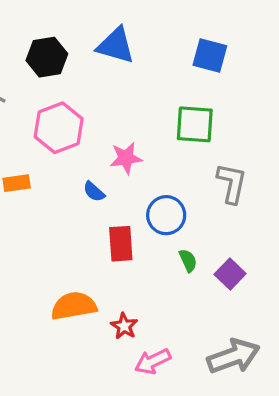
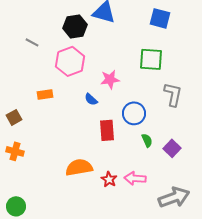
black hexagon: (47, 57) -> (75, 26), moved
pink arrow: (153, 361) -> (135, 178), moved, turned 30

